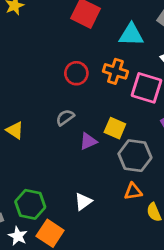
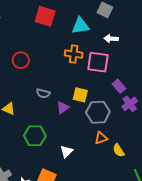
red circle: (76, 73) -> (21, 60), moved
gray semicircle: (65, 117) -> (43, 93), turned -120
green hexagon: (30, 204) -> (35, 136), moved

